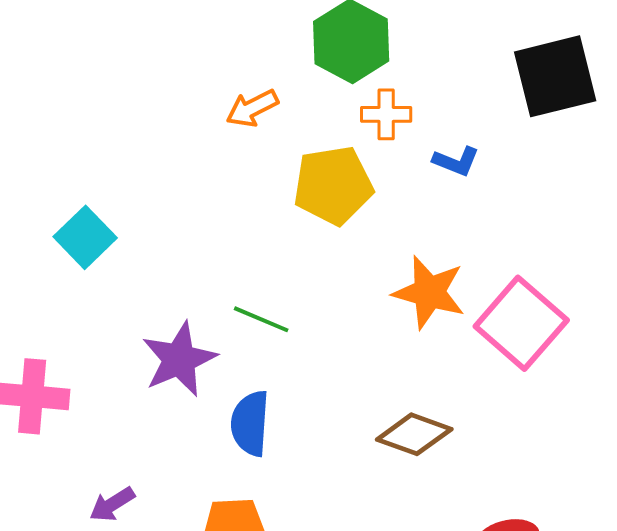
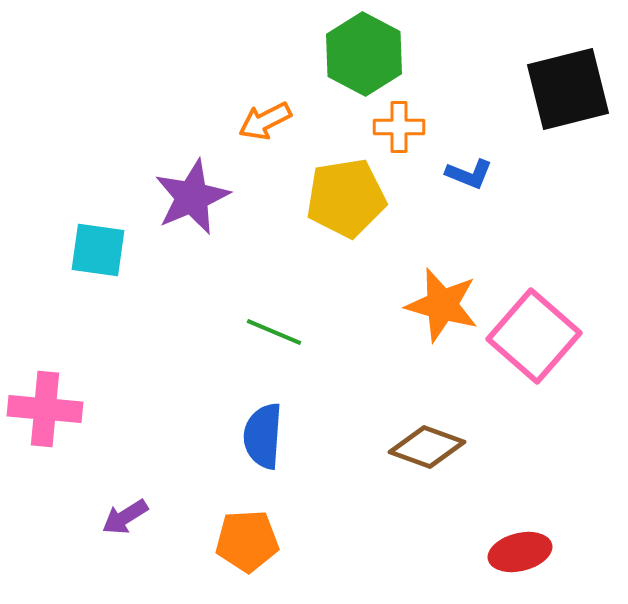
cyan square: (85, 237) -> (98, 250), turned -38
purple star: (179, 359) -> (192, 197), moved

